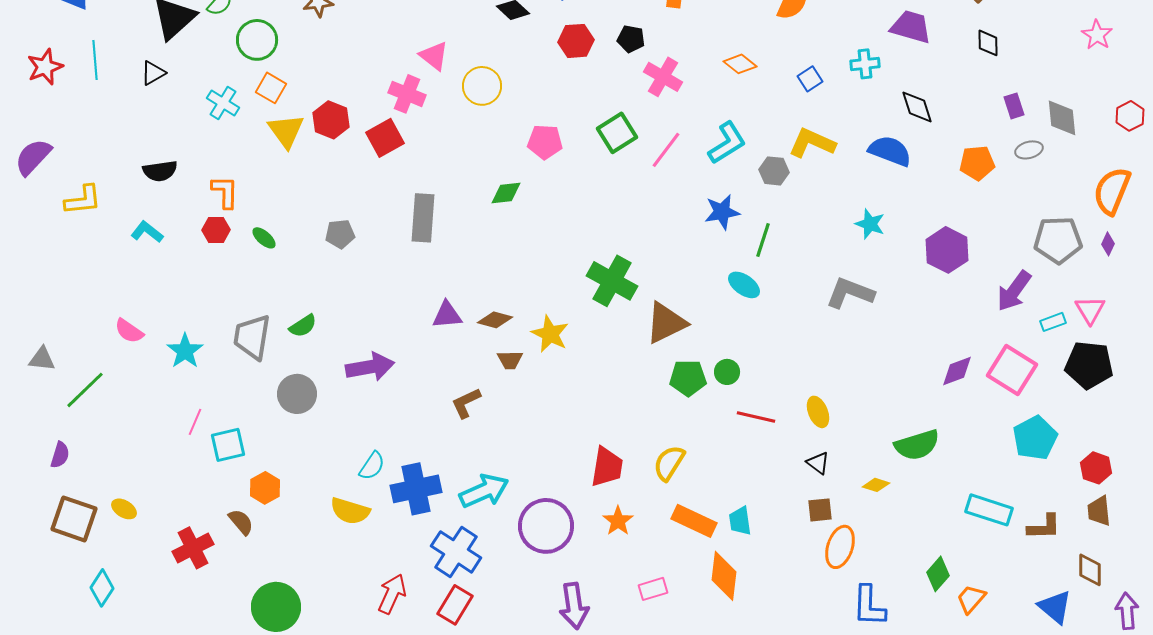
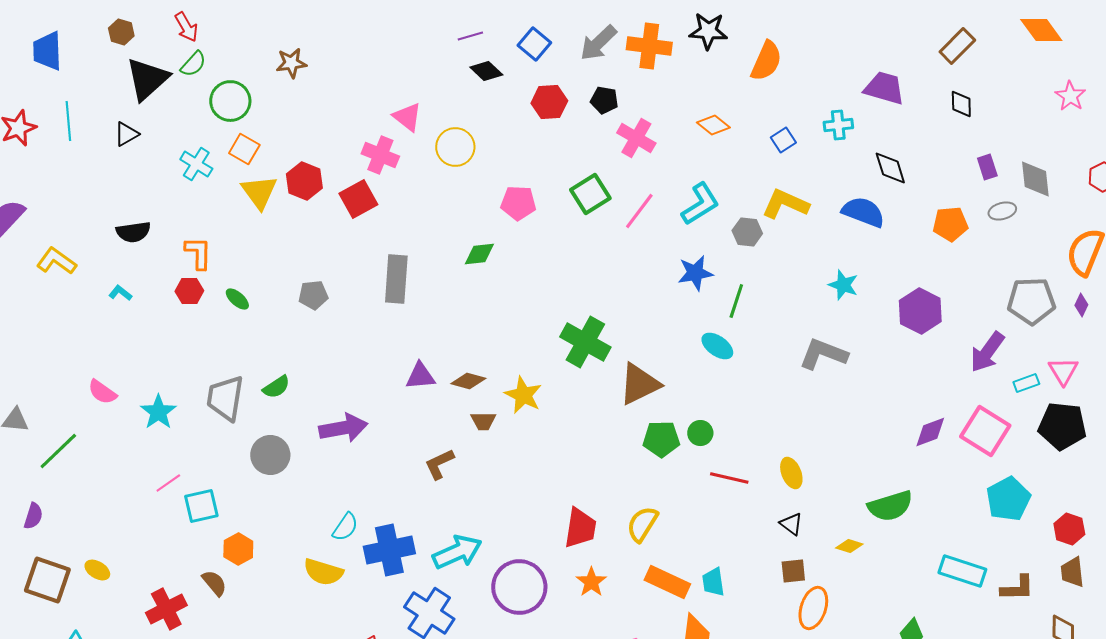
yellow L-shape: (83, 200) -> (56, 261), turned -138
cyan L-shape: (147, 232) -> (120, 293), size x0.7
pink line: (195, 422) -> (168, 483), turned 32

